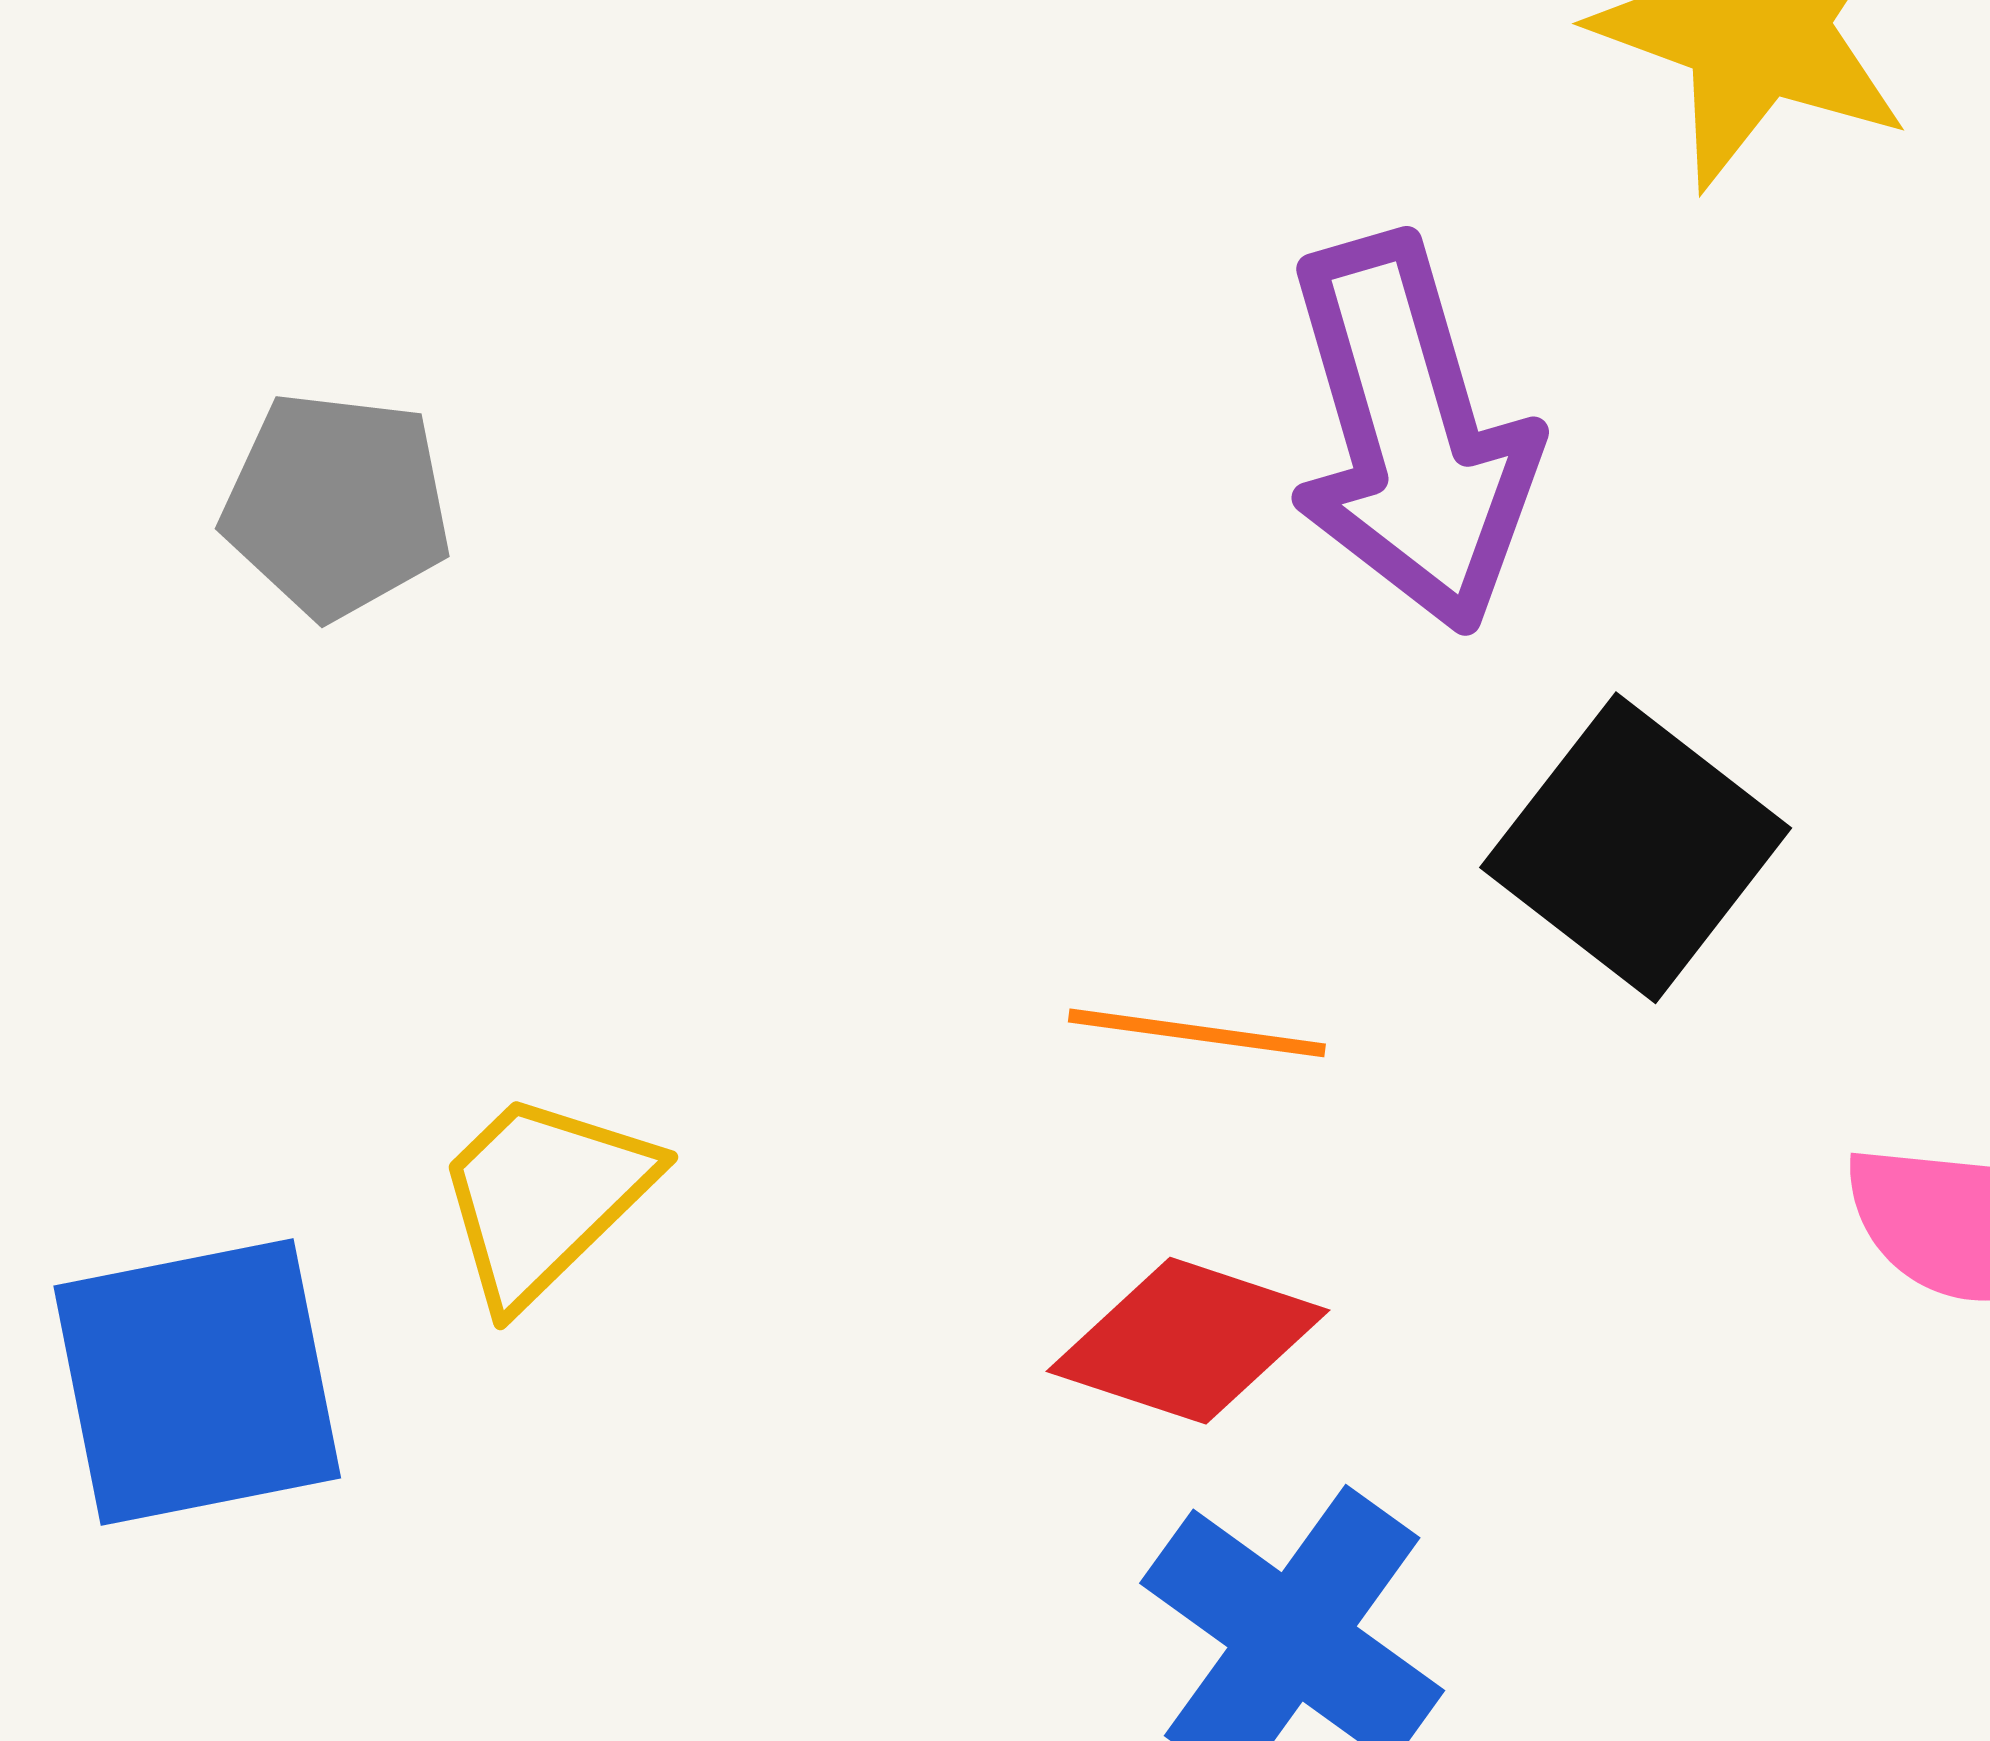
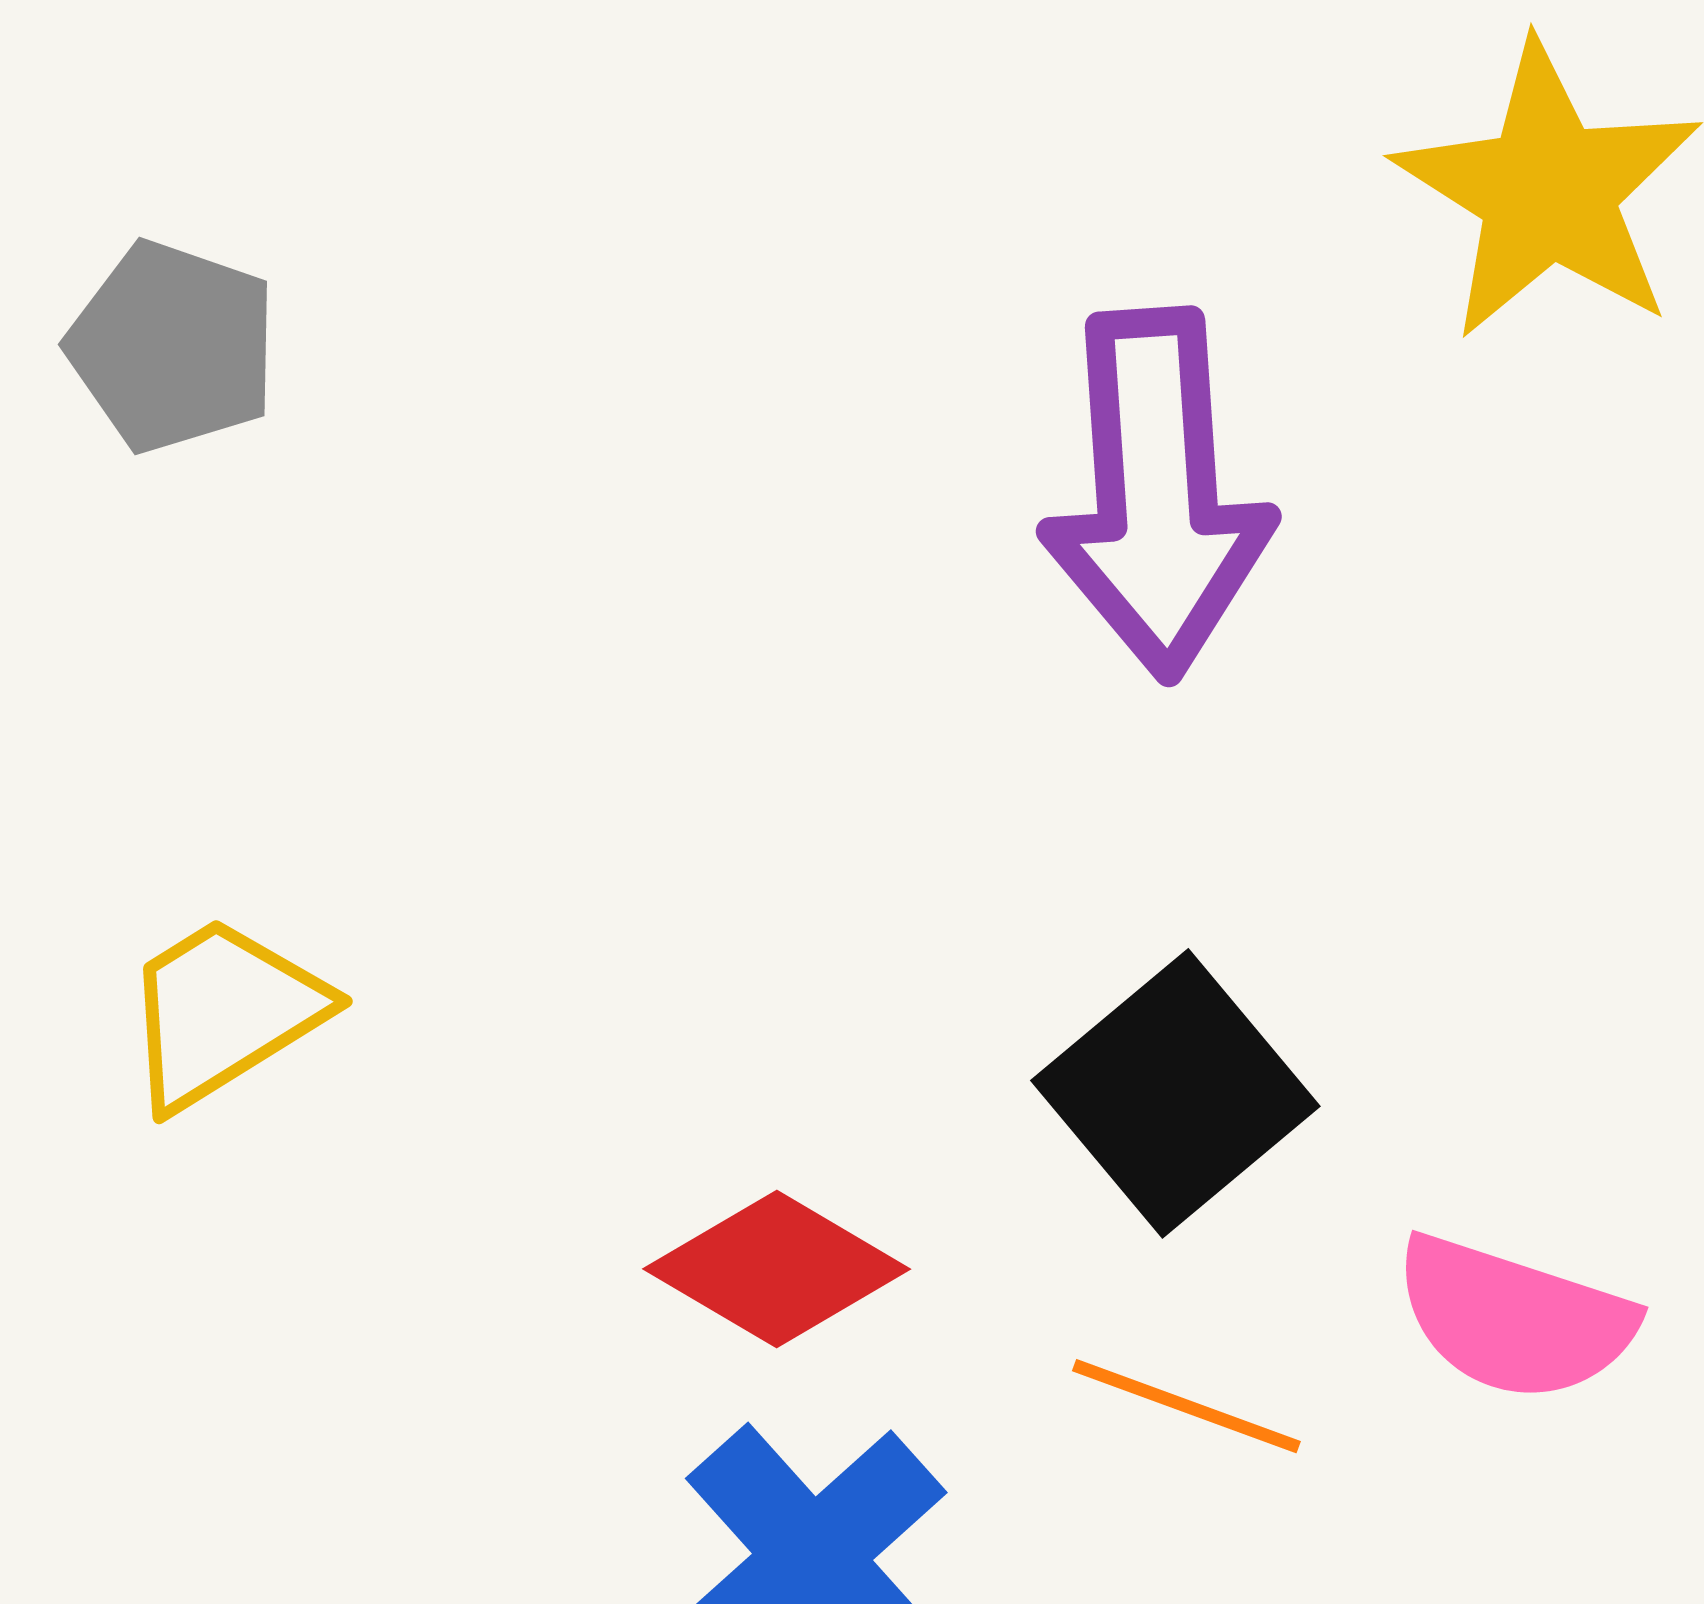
black square: (1636, 848) -> (1175, 1093), moved
orange line: (1197, 1033) -> (1186, 1406), moved

